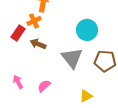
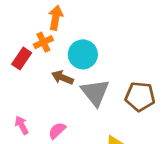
cyan circle: (87, 30) -> (83, 54), moved
brown arrow: (38, 44) -> (62, 78), moved

